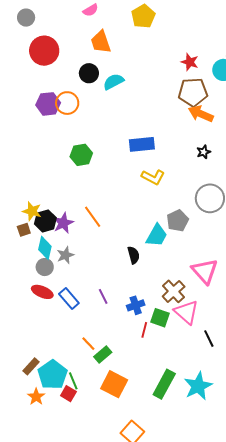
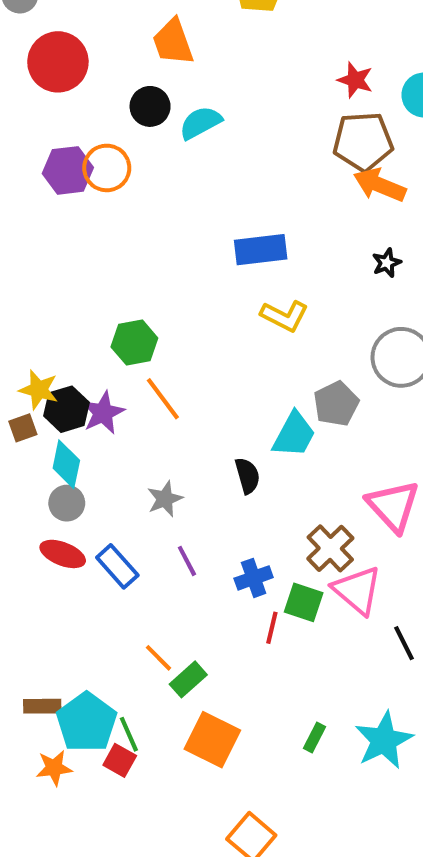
green hexagon: (81, 155) -> (134, 343), moved
gray star: (65, 255) -> (165, 499), moved
brown rectangle: (31, 366) -> (42, 706), turned 48
green rectangle: (164, 384) -> (315, 738), size x0.5
orange star: (36, 397) -> (54, 768), turned 30

